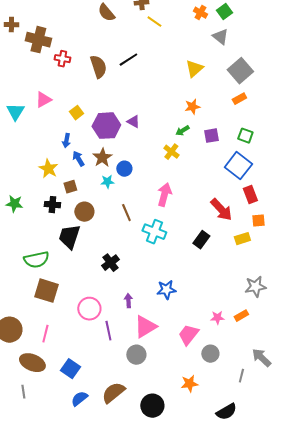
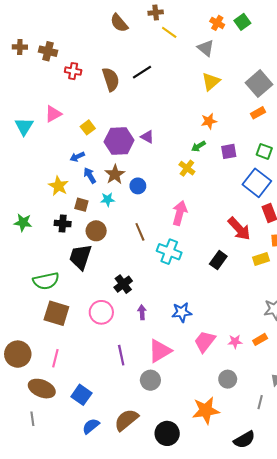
brown cross: (11, 25) -> (20, 47), moved
gray triangle: (220, 37) -> (206, 48), moved
brown cross: (38, 40) -> (48, 51), size x0.7
blue arrow: (66, 141) -> (77, 157), turned 56
cyan star: (107, 182) -> (108, 199), moved
brown square: (70, 187) -> (81, 205), turned 32
purple arrow: (128, 301) -> (142, 312), moved
pink circle: (89, 309) -> (101, 312), moved
pink trapezoid: (188, 335) -> (205, 342), moved
orange star: (189, 384) -> (206, 410), size x1.5

